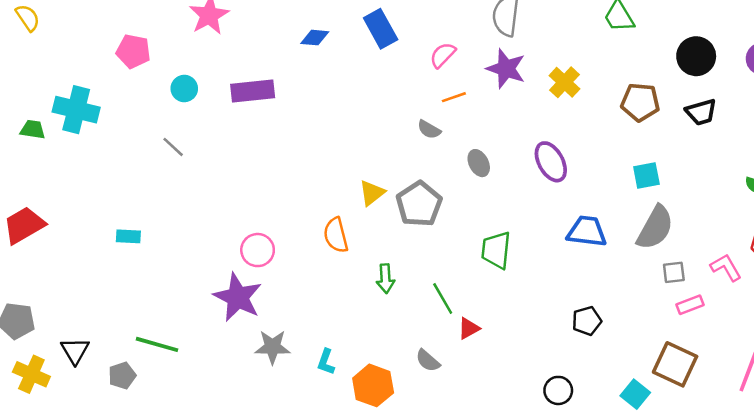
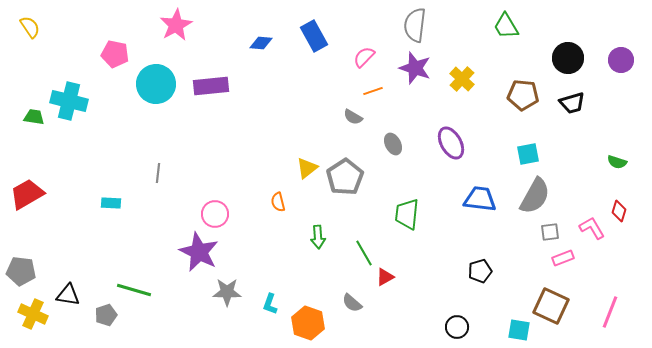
cyan circle: (184, 89) -> (156, 84), size x1.8
gray line: (173, 147) -> (158, 173), moved, turned 54
orange semicircle: (336, 235) -> (278, 202), size x0.7
black triangle: (75, 351) -> (68, 295), turned -50
cyan square: (635, 394) -> (519, 330), turned -30

